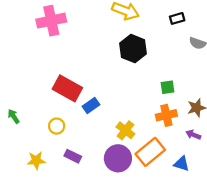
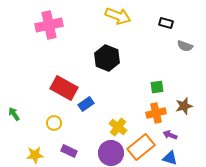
black rectangle: (177, 18) -> (166, 23), turned 32
black hexagon: (133, 49) -> (107, 58), moved
purple arrow: (193, 135) -> (170, 135), moved

